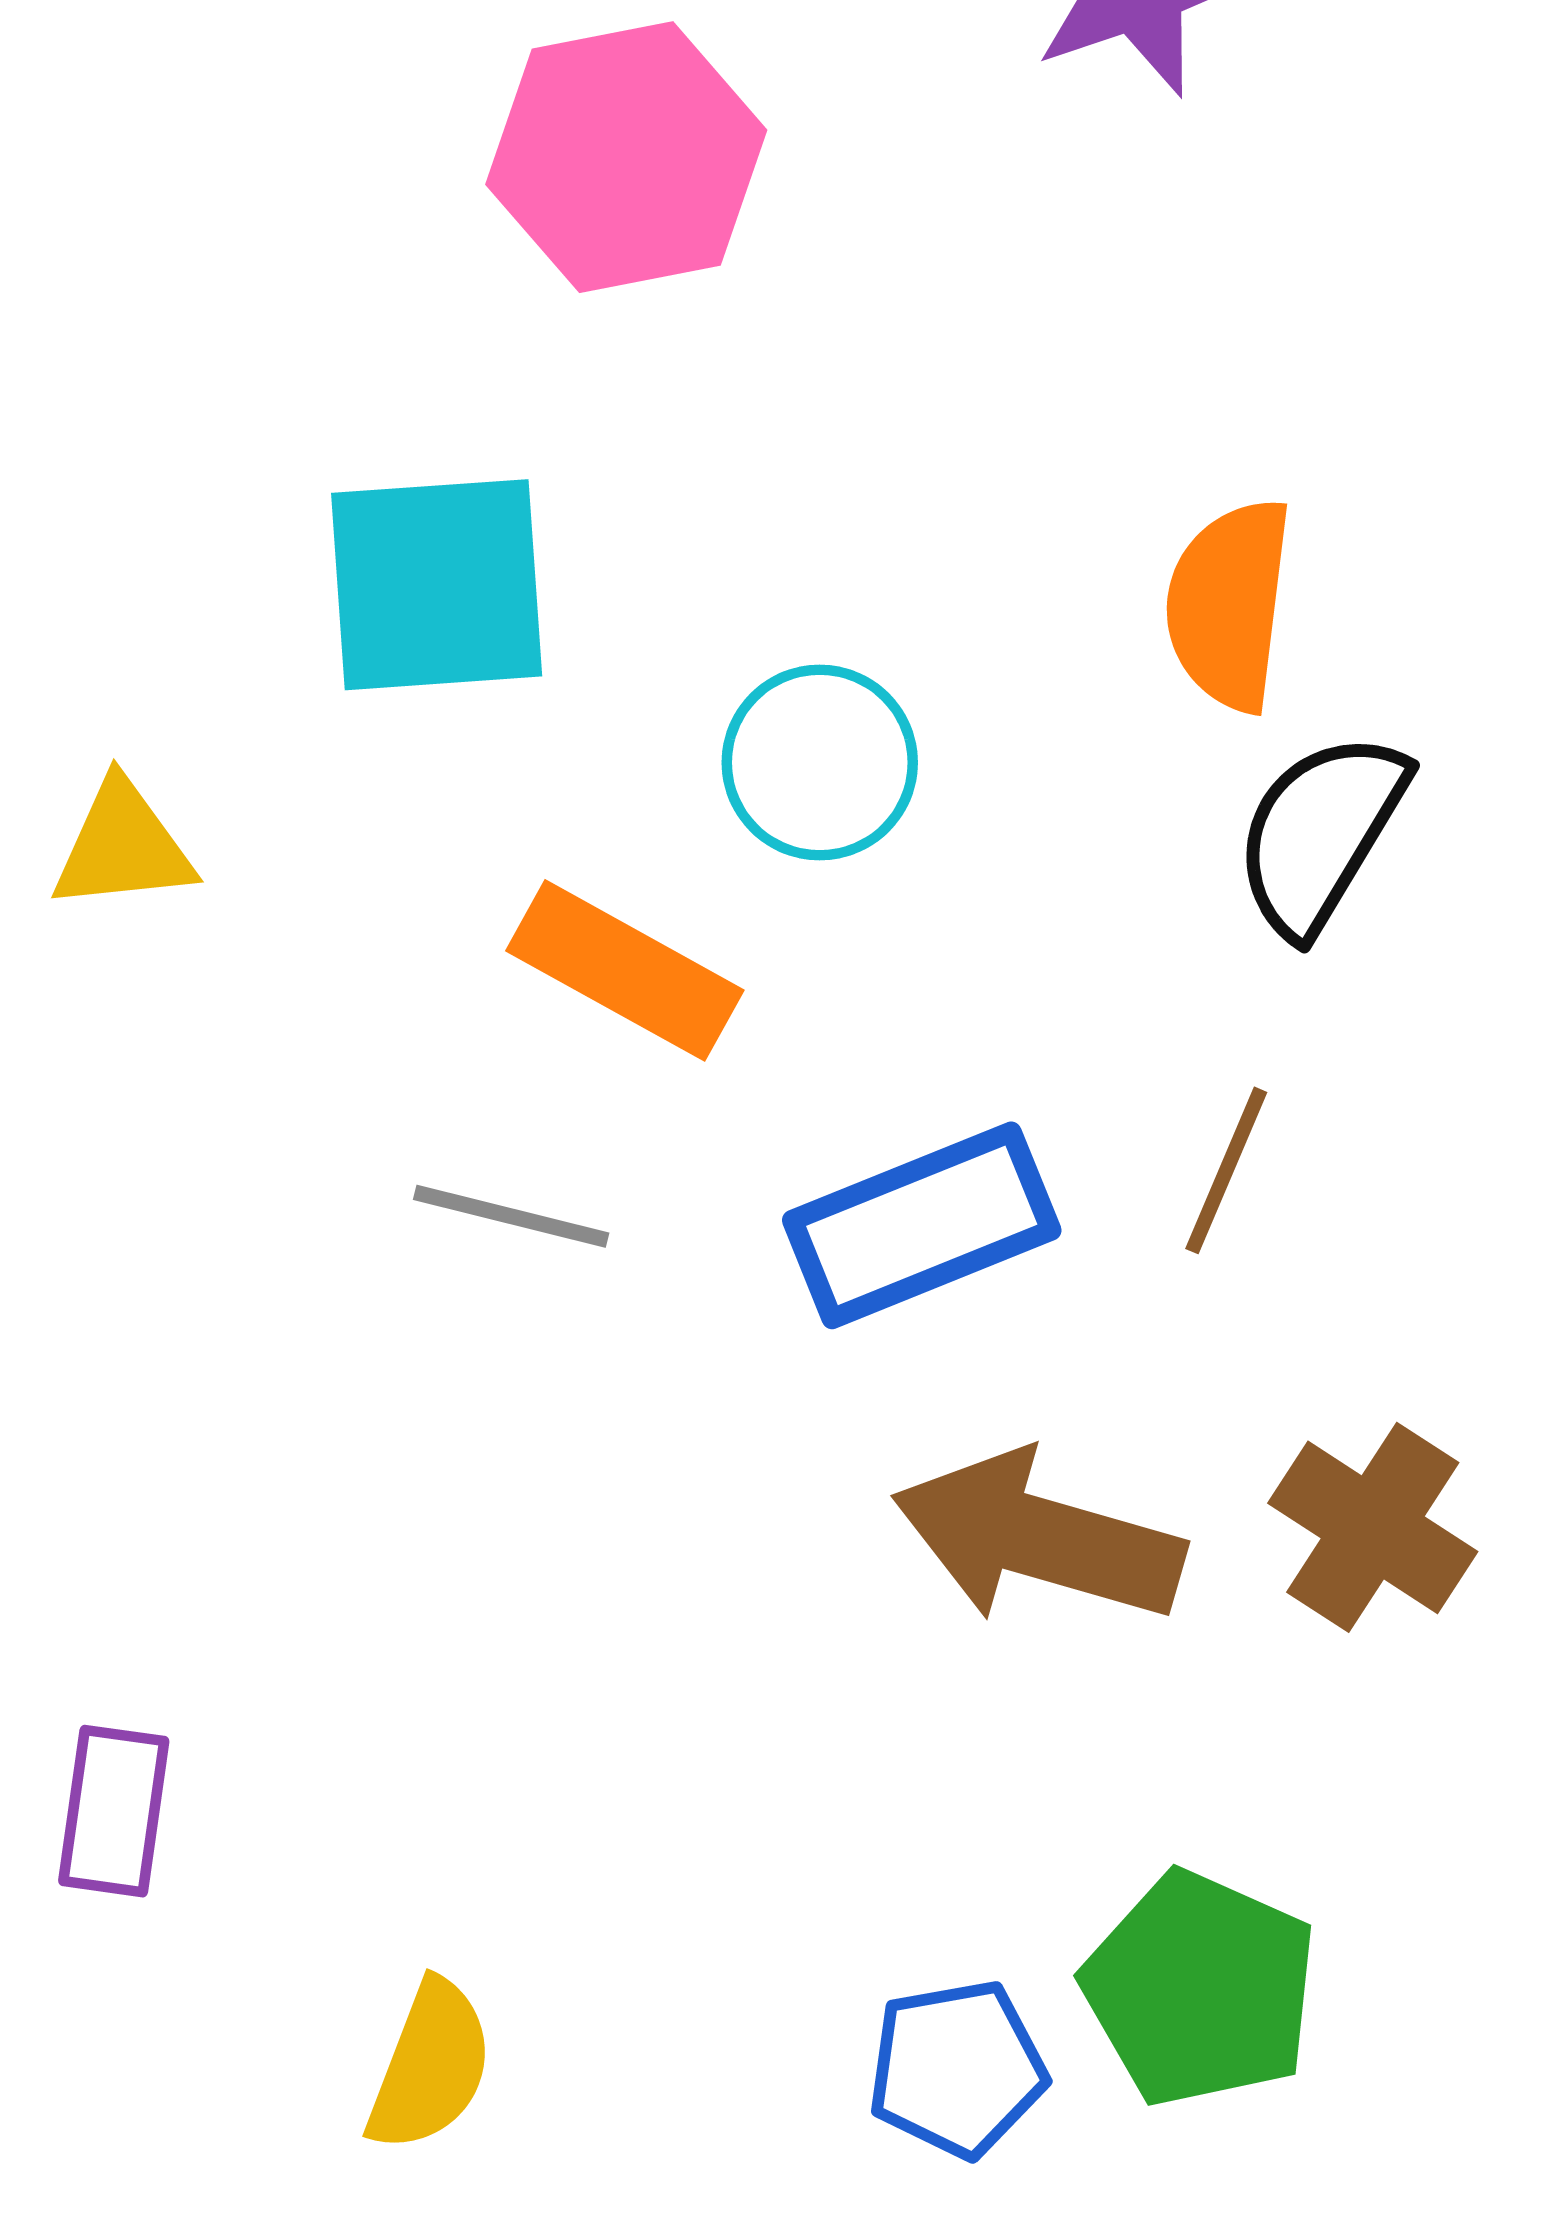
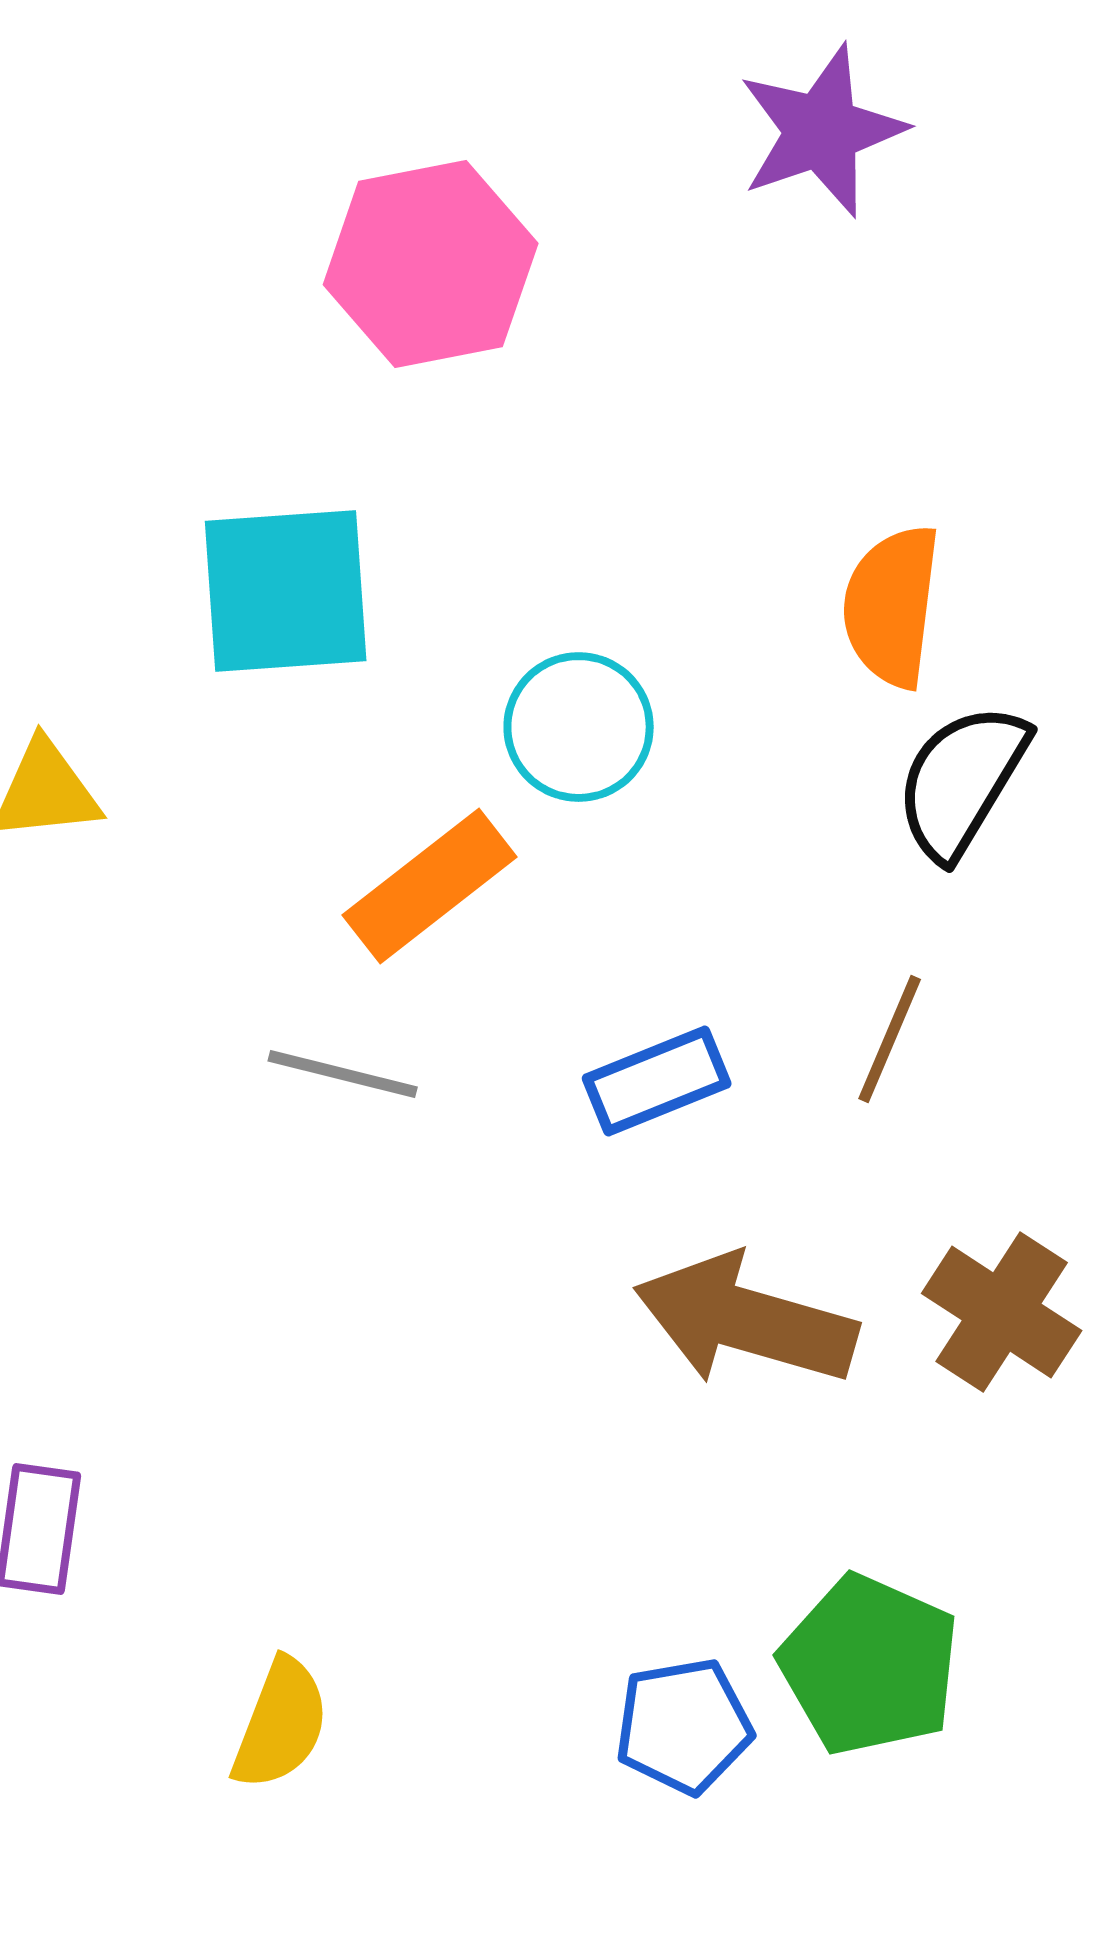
orange rectangle: (625, 970) -> (430, 886), turned -67
blue rectangle: (922, 1225) -> (657, 1081), size x0.7

